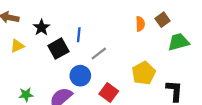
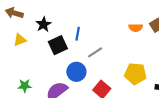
orange semicircle: (140, 24) -> (136, 28), turned 88
yellow pentagon: (144, 73) -> (135, 74), turned 30

